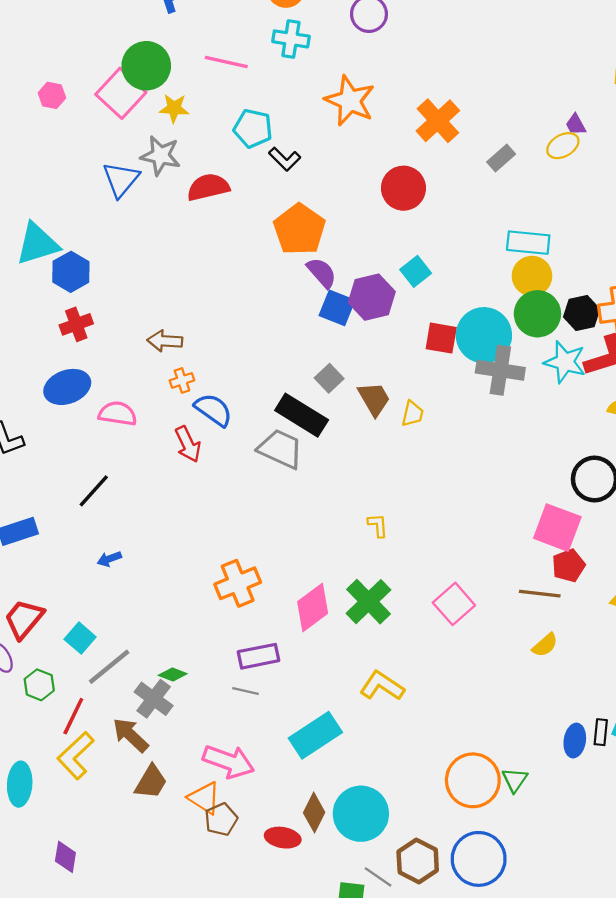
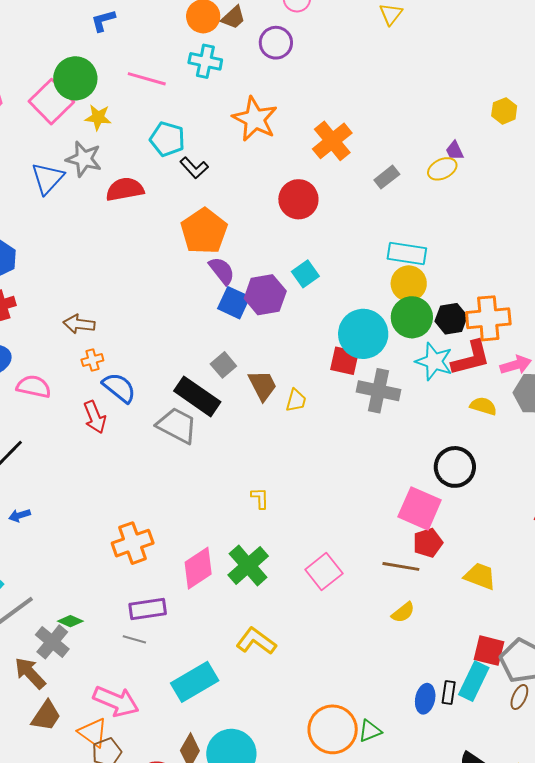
red square: (441, 338) -> (345, 361), moved
gray cross: (500, 370) -> (378, 391), moved
green triangle: (515, 780) -> (370, 731), turned 30

